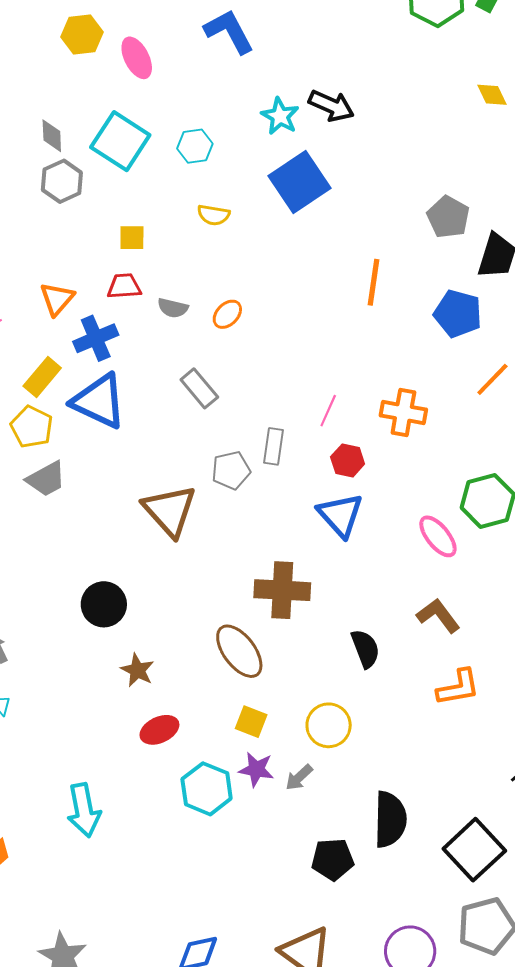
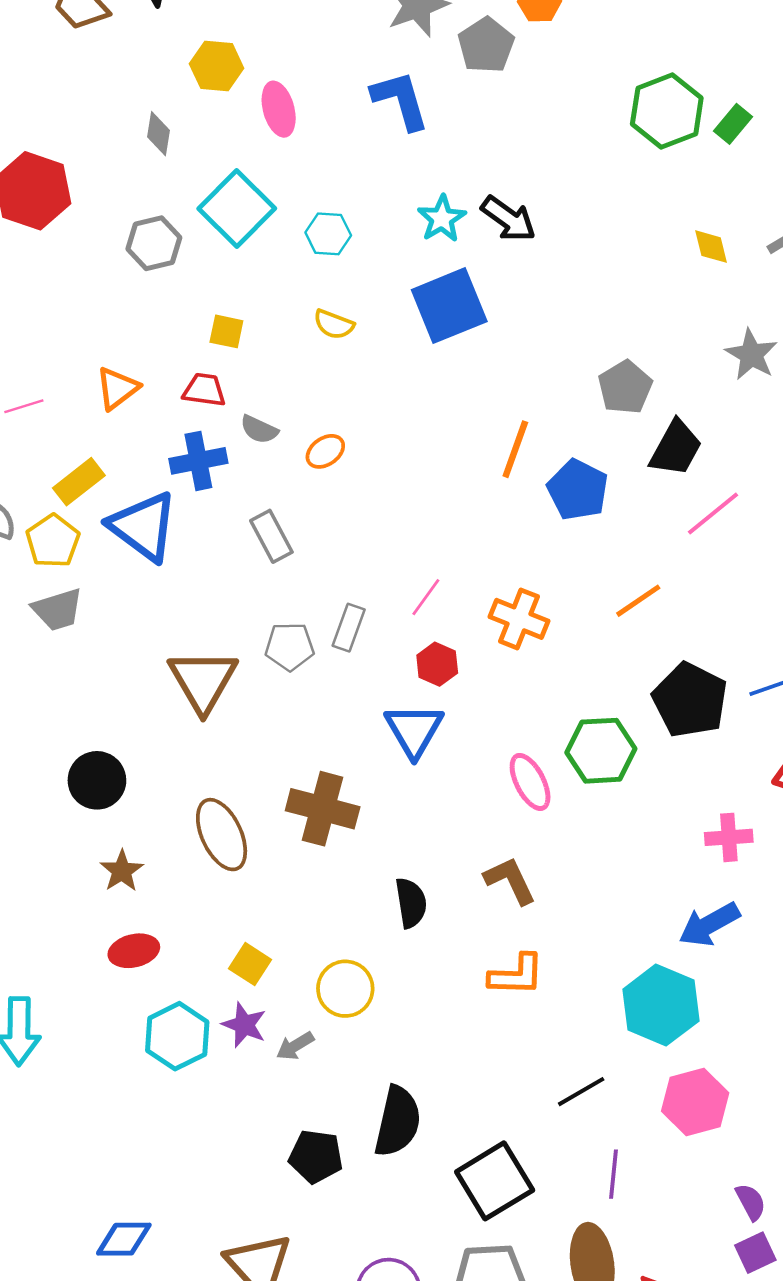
gray diamond: (52, 136) -> (159, 134), moved
blue pentagon: (458, 314) -> (578, 490), moved
blue cross: (96, 338) -> (198, 461), moved
brown ellipse: (239, 651) -> (222, 835), moved

